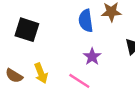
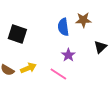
yellow arrow: (41, 73) -> (28, 68), turned -91

